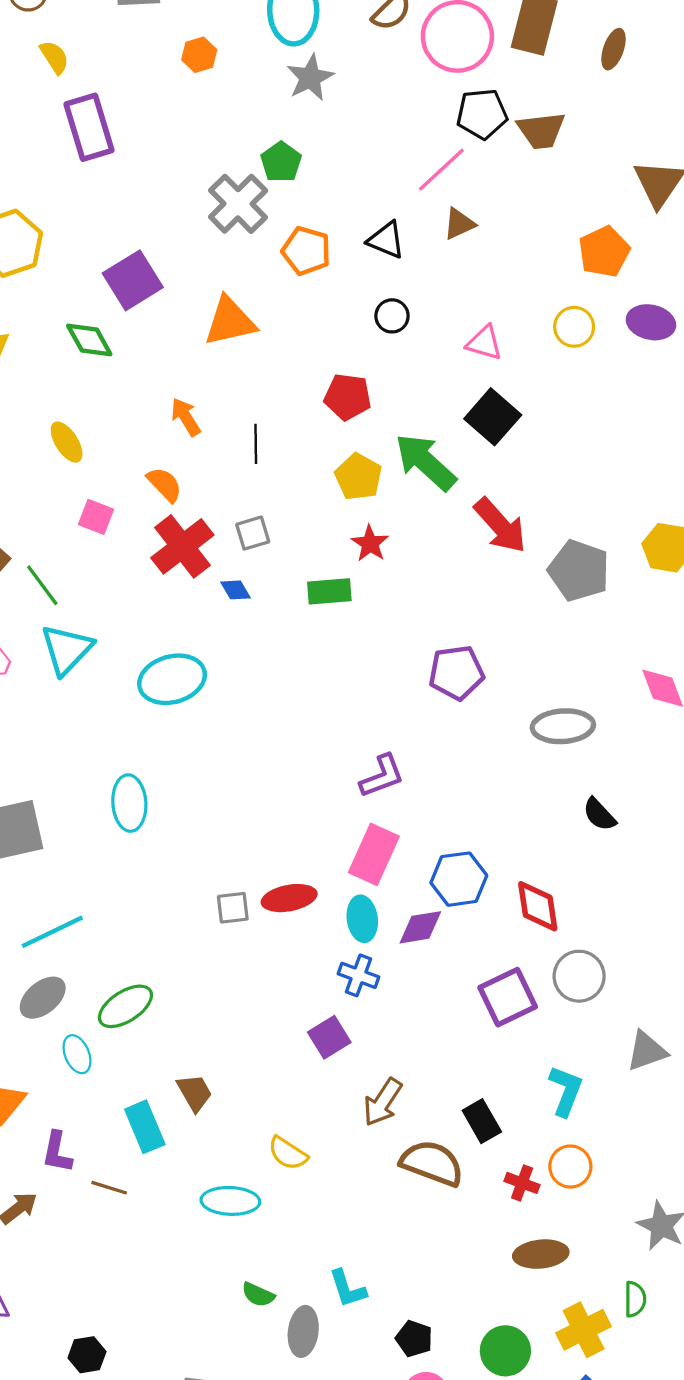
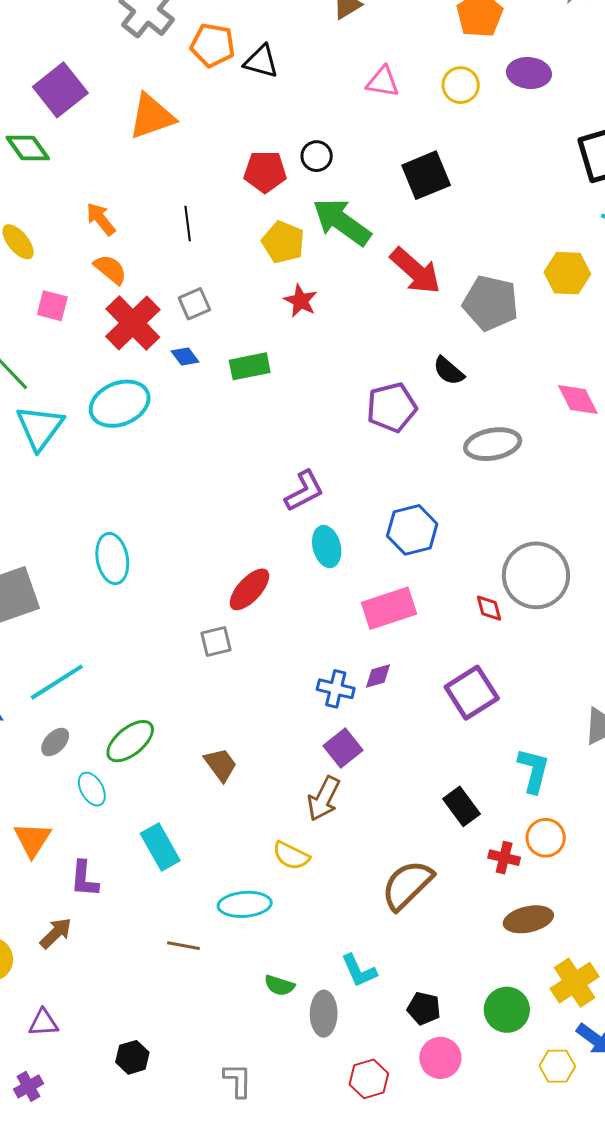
black triangle: (386, 240) -> (261, 62), moved
black circle: (392, 316) -> (317, 156), moved
pink triangle: (484, 343) -> (383, 82), moved
orange arrow: (186, 417) -> (101, 219), moved
black square: (493, 417) -> (426, 175), moved, turned 33
green rectangle: (329, 591) -> (250, 366), moved
cyan ellipse: (172, 679) -> (120, 404), moved
purple L-shape: (382, 776) -> (304, 491), moved
black semicircle: (599, 814) -> (449, 371), moved
pink rectangle: (374, 854) -> (389, 608), moved, turned 54
blue hexagon: (459, 879) -> (412, 530), moved
red ellipse: (289, 898) -> (249, 589), moved, turned -30
red diamond: (538, 906) -> (489, 608), size x0.6
cyan ellipse: (362, 919) -> (327, 547), moved
purple diamond: (420, 927) -> (378, 676), moved, size x0.7
gray circle: (579, 976) -> (536, 575), moved, size x1.4
gray ellipse: (43, 998) -> (55, 742), size x0.7
purple square: (329, 1037) -> (343, 748), moved
brown trapezoid: (195, 1093) -> (221, 765), moved
brown arrow: (383, 1102) -> (324, 799), moved
brown semicircle: (432, 1163) -> (407, 885), moved, turned -58
brown line: (109, 1188) -> (183, 946), moved

